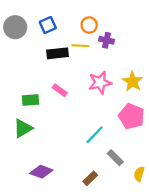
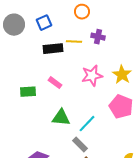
orange circle: (89, 25) -> (82, 12), moved
green triangle: (23, 128) -> (61, 118), moved, turned 36
gray rectangle: (115, 158) -> (80, 145), moved

